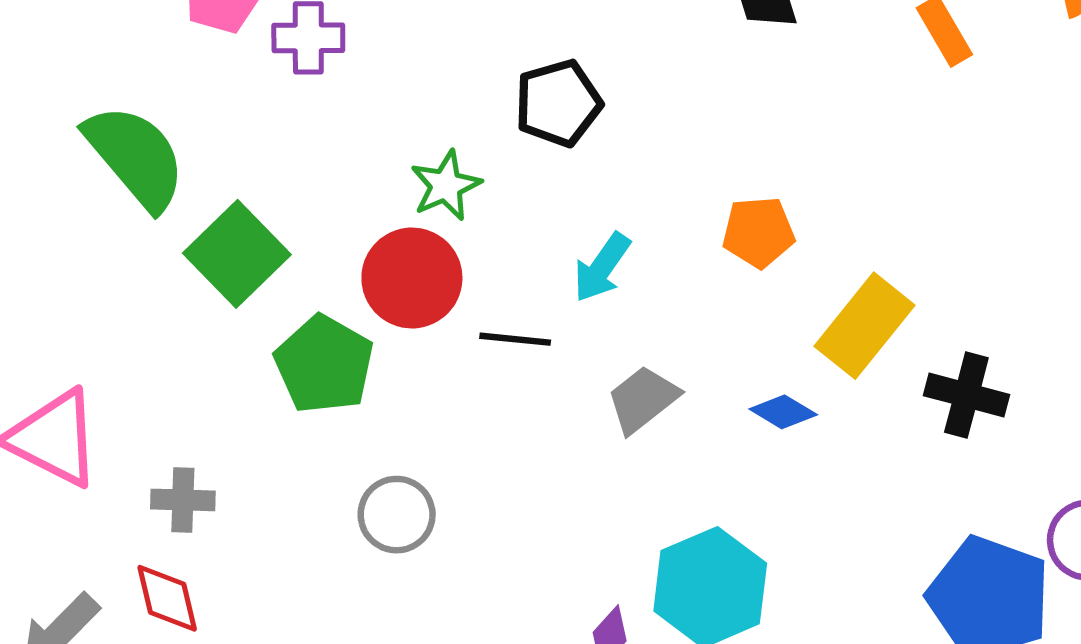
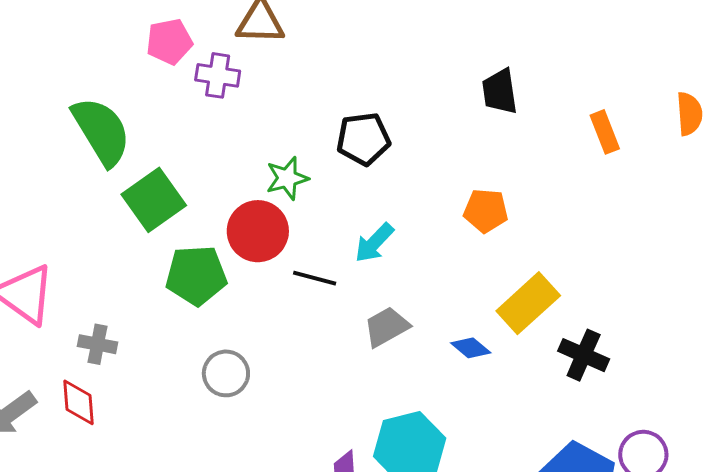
orange pentagon: (758, 232) -> (486, 211), moved
green pentagon: (324, 364) -> (196, 275), turned 30

